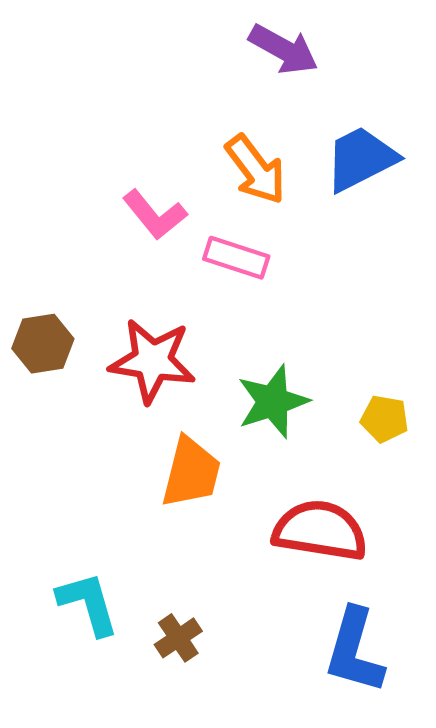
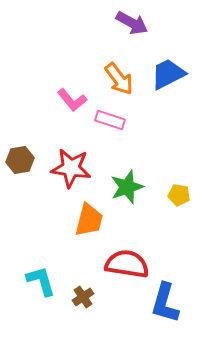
red semicircle: (320, 531) -> (127, 264), moved

